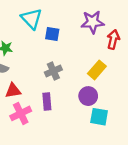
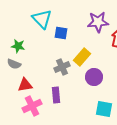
yellow rectangle: (97, 70) -> (82, 57), moved
purple circle: (88, 96) -> (94, 77), moved

